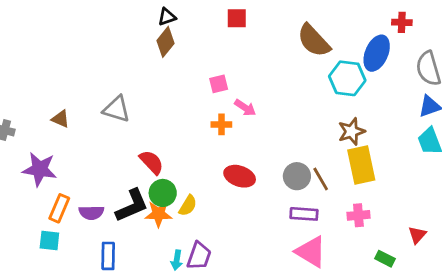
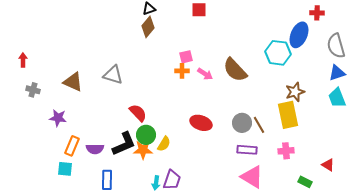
brown semicircle: (314, 41) -> (235, 70), moved
brown triangle: (61, 119) -> (73, 82), size x1.5
orange cross: (221, 124) -> (182, 71), moved
brown star: (351, 131) -> (295, 92), moved
purple star: (40, 169) -> (58, 118), size x0.7
red triangle: (417, 235) -> (328, 165), turned -40

